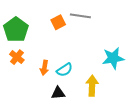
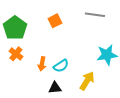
gray line: (80, 16) -> (95, 15), moved
yellow arrow: (92, 86) -> (87, 81), turned 30

